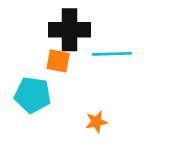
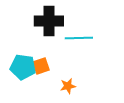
orange square: (58, 61) -> (41, 66), moved, turned -30

